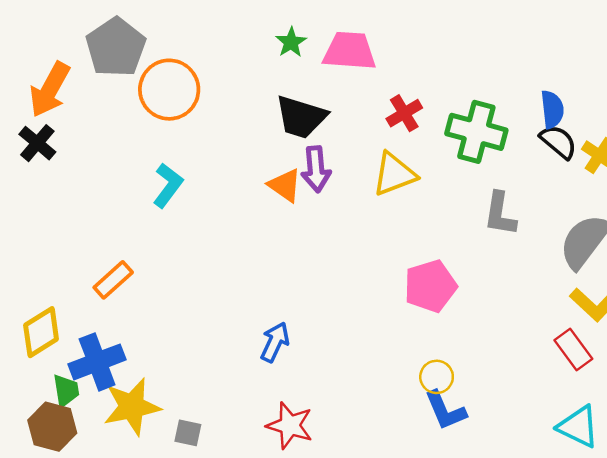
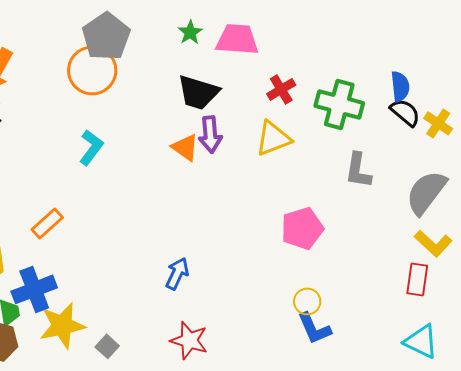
gray pentagon: (116, 47) -> (106, 36), moved
red rectangle: (573, 350) -> (417, 279), turned 44
gray square: (188, 433) -> (107, 346), turned 30

